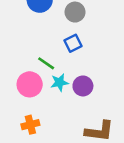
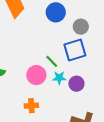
blue square: (73, 43) -> (75, 50), size x1.6

